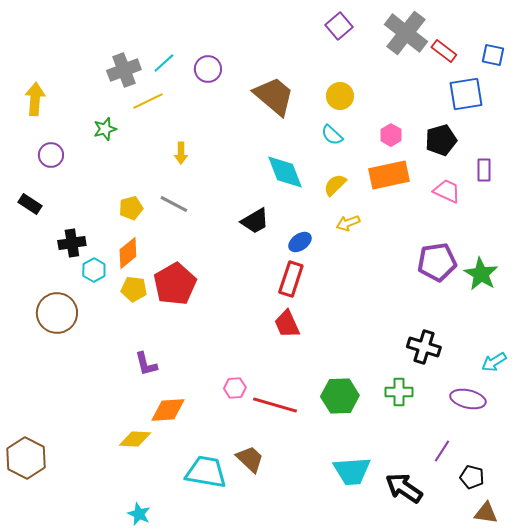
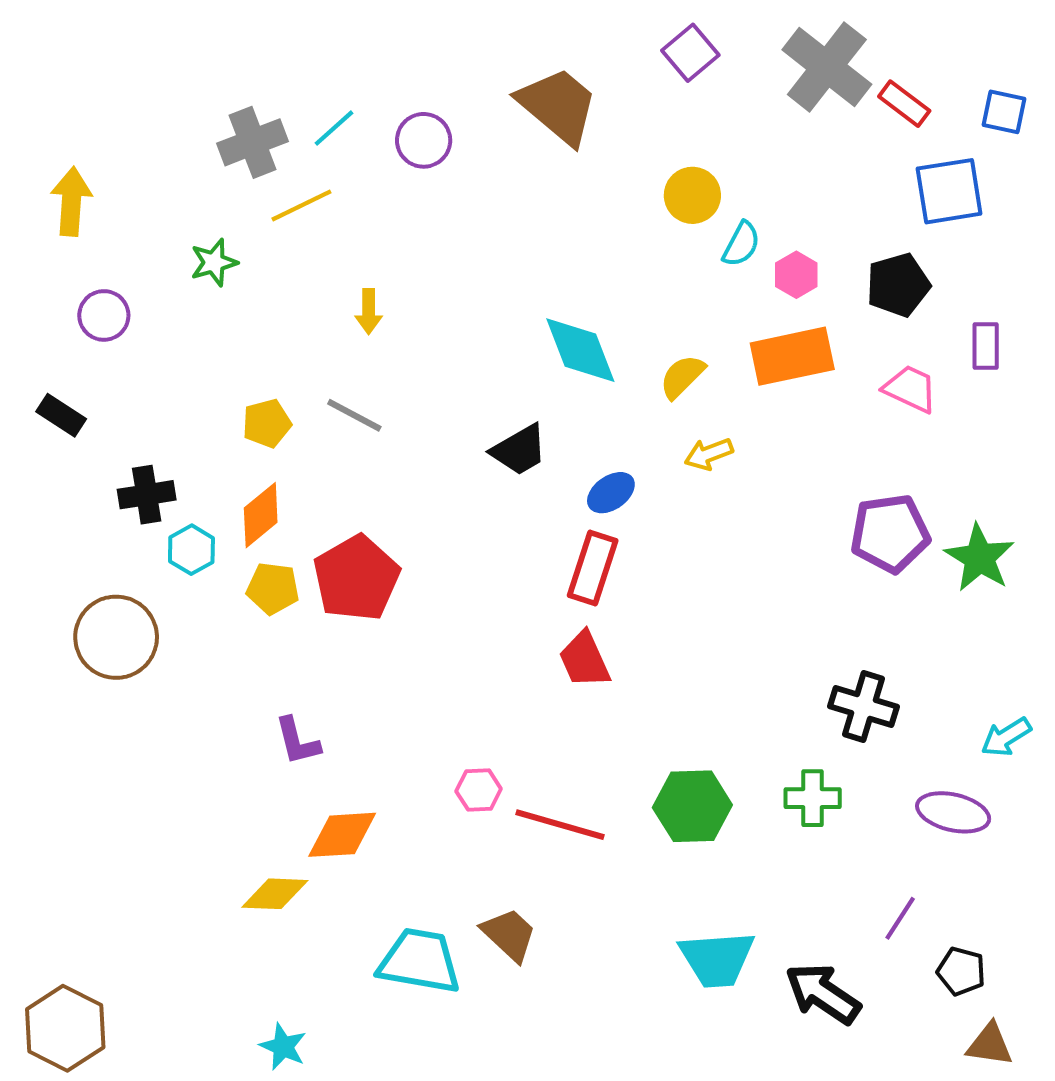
brown trapezoid: (274, 96) -> (558, 106), moved
cyan semicircle: (332, 135) -> (741, 244), moved, turned -105
brown hexagon: (26, 458) -> (65, 1028), moved

